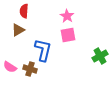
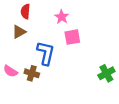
pink star: (67, 16) -> (62, 17), moved
green cross: (100, 56) -> (106, 73), moved

